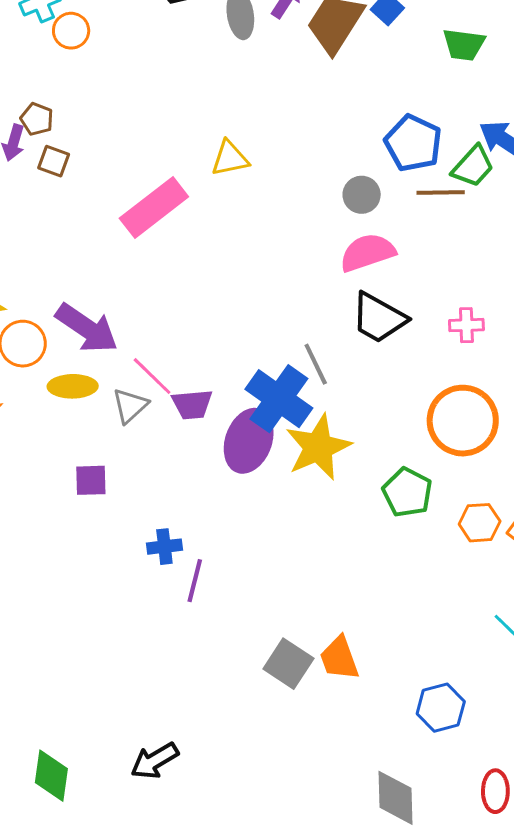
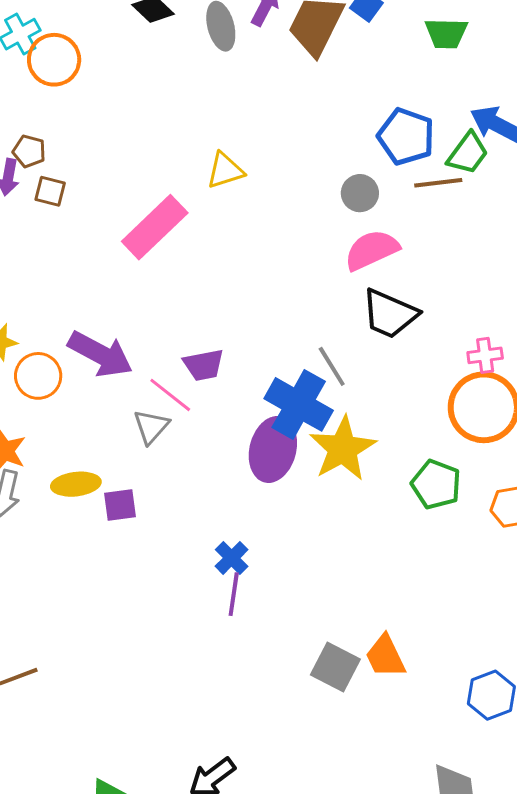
orange circle: (71, 31) -> (54, 60), size x1.4
pink cross: (466, 325) -> (485, 355), moved
yellow ellipse: (73, 386) -> (76, 484), moved
purple trapezoid: (192, 404) -> (204, 365), moved
blue cross: (164, 547) -> (232, 558), moved, turned -32

